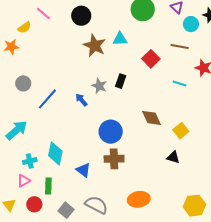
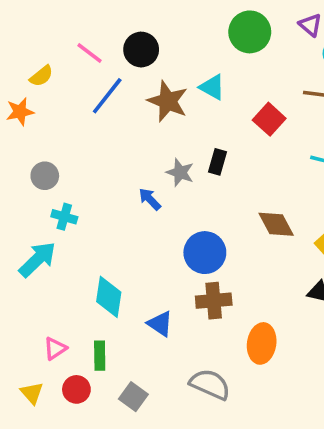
pink line: (43, 14) -> (89, 53), moved
cyan triangle: (120, 39) -> (212, 87), turned 35
blue line: (47, 99) -> (107, 96), moved
cyan cross: (30, 161) -> (64, 217), moved, turned 32
orange ellipse: (139, 199) -> (262, 343), moved, turned -70
gray semicircle: (96, 205) -> (210, 384), moved

